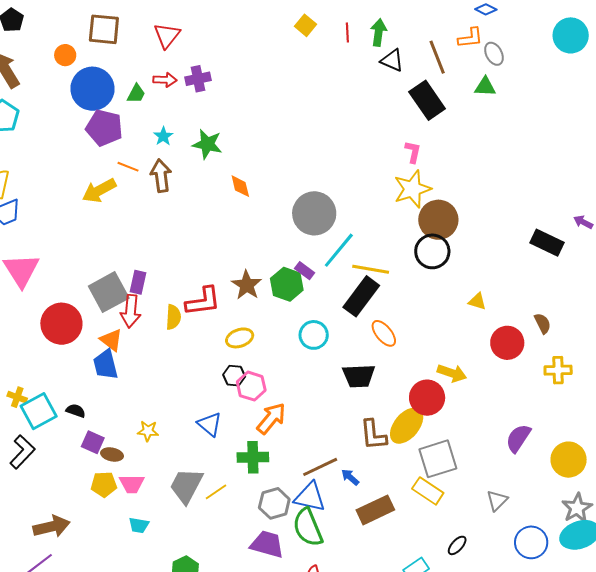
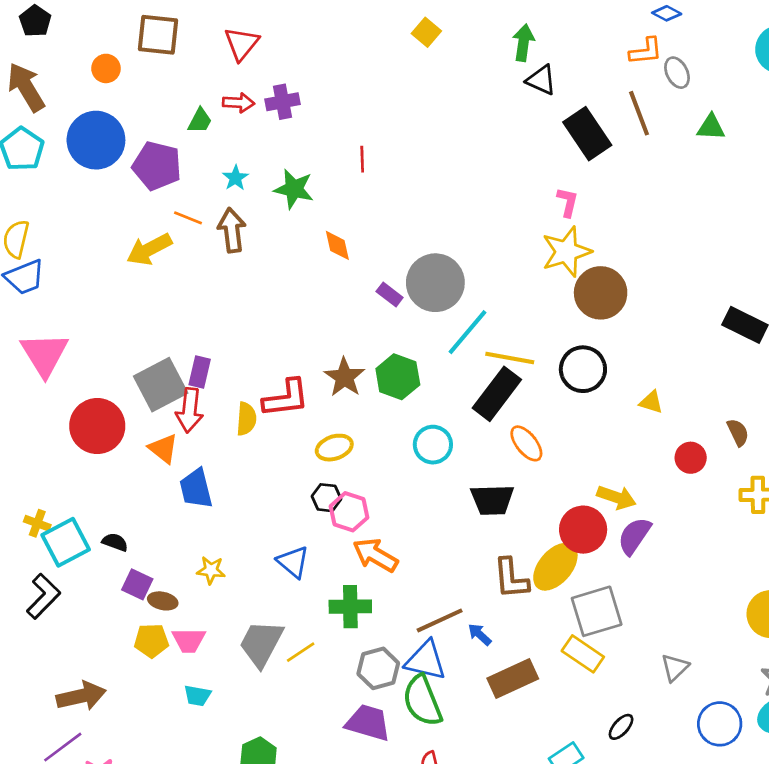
red line: (347, 32) -> (362, 159), moved
brown line: (437, 57) -> (639, 113), moved
green triangle: (485, 87) -> (711, 127), moved
blue circle: (92, 89) -> (96, 140), moved
black circle: (432, 251) -> (583, 369), moved
purple rectangle: (305, 271) -> (390, 295), moved
red circle: (507, 343) -> (691, 458), size x0.7
blue trapezoid: (106, 365) -> (196, 489), moved
orange arrow: (271, 418) -> (375, 555), turned -100
purple semicircle: (518, 438) -> (634, 536), moved

